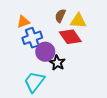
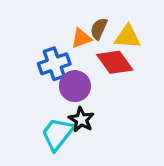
orange triangle: (23, 22) -> (81, 38), moved
black star: (57, 63) -> (81, 120), moved

